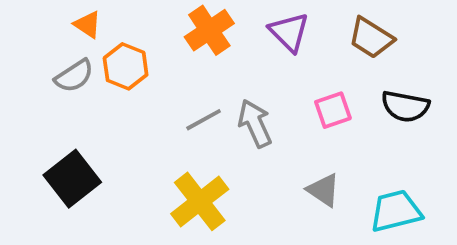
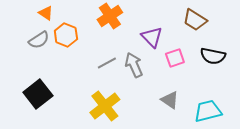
purple triangle: (289, 32) -> (152, 37), moved

